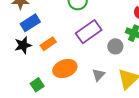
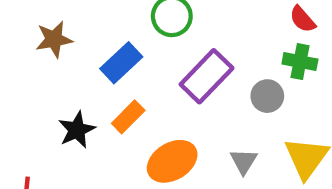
blue rectangle: (30, 23) -> (121, 63), moved

